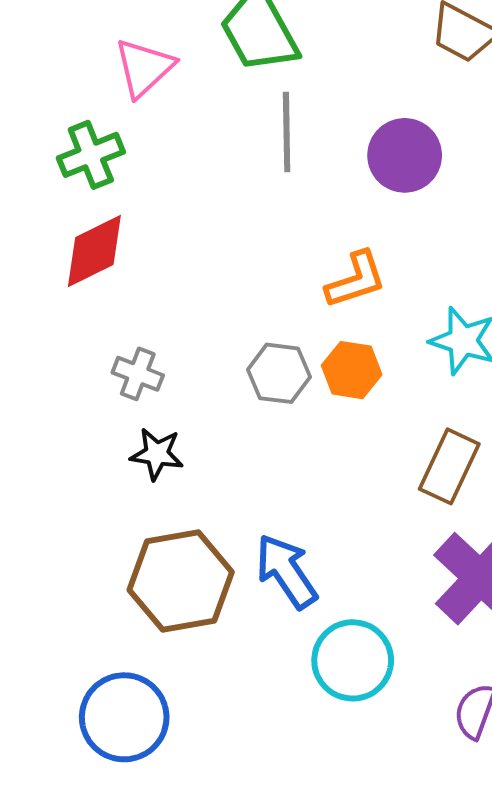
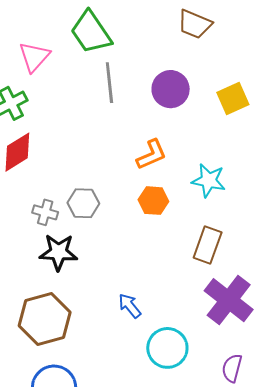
gray hexagon: (279, 373) -> (83, 203), moved
black star: (157, 454) -> (58, 252), size x1.4
blue arrow: (286, 571) -> (130, 306), size x0.7
brown hexagon: (181, 581) -> (45, 319), moved

